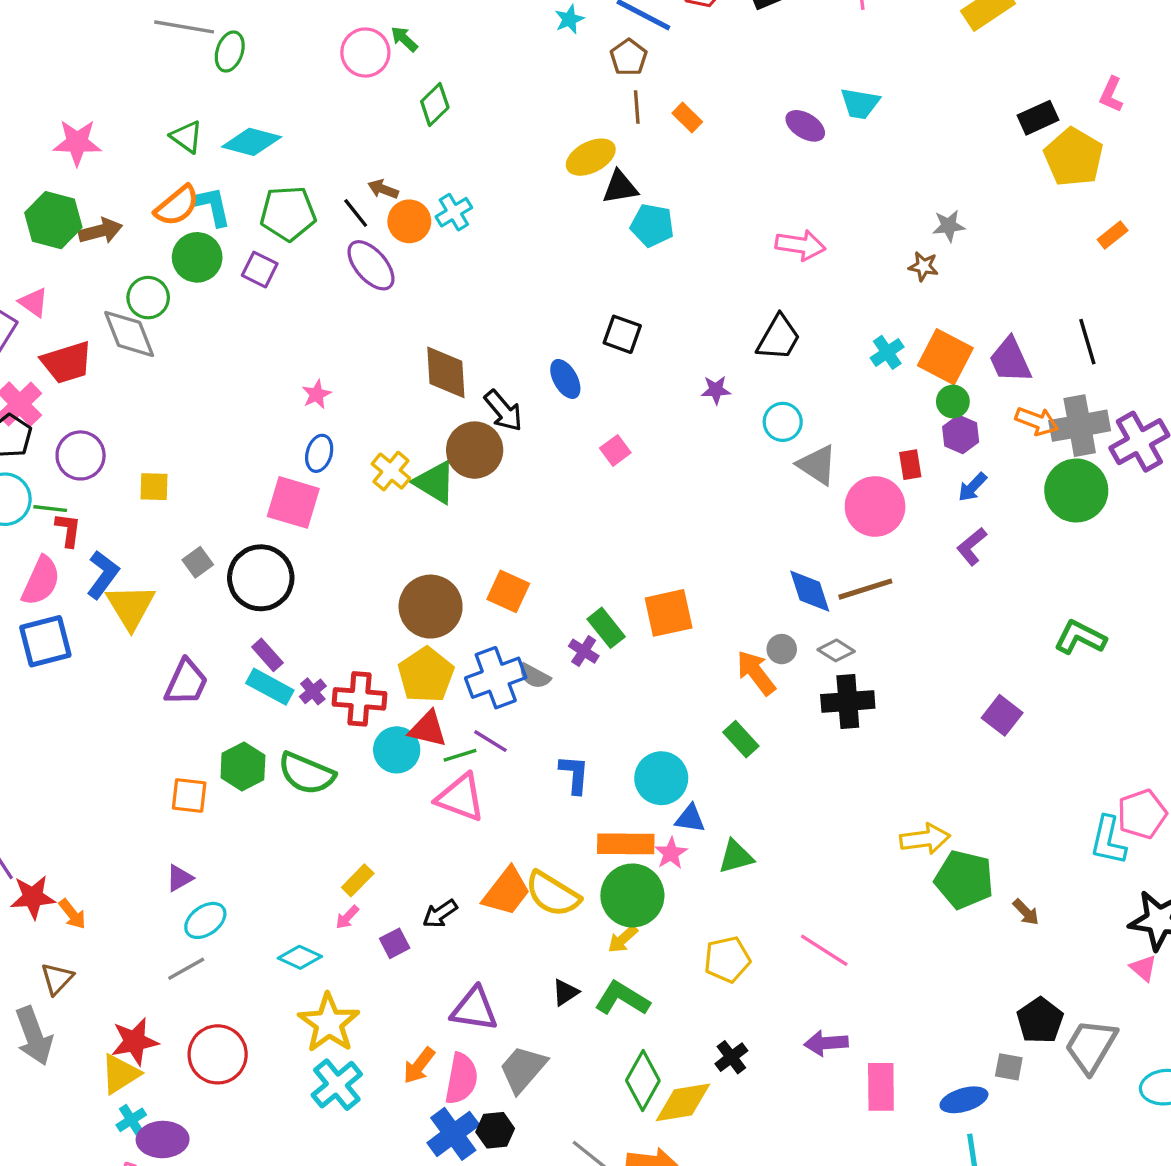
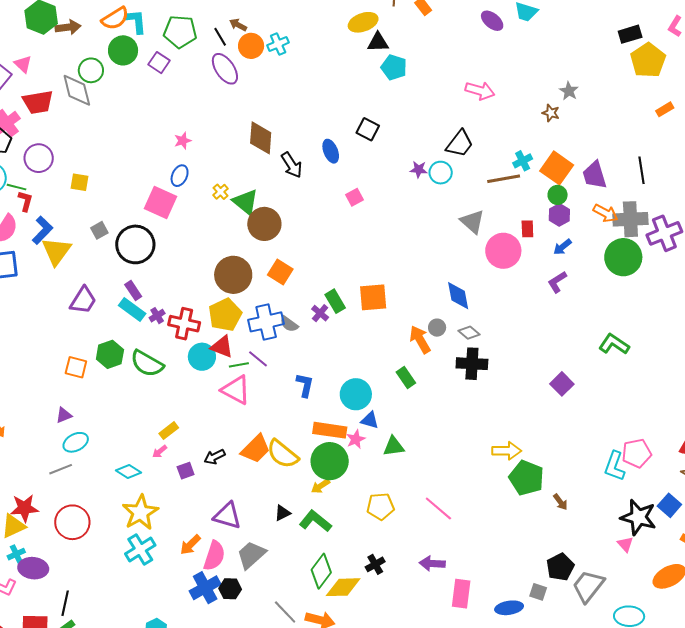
gray star: (949, 226) -> (569, 91), turned 30
cyan circle: (783, 422) -> (441, 173), moved
brown circle: (475, 450) -> (264, 224), moved
yellow cross: (391, 471) -> (221, 192), size x0.7
brown line: (865, 589) -> (504, 179), moved

